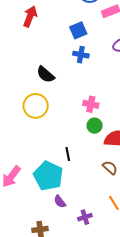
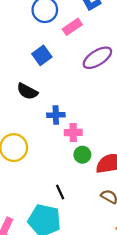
blue cross: (81, 55) -> (56, 115), moved
black semicircle: (46, 74) -> (27, 91), moved

